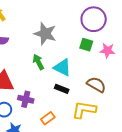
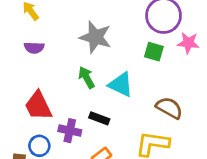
pink star: (107, 51) -> (188, 43), moved
black rectangle: (62, 89) -> (99, 118), moved

